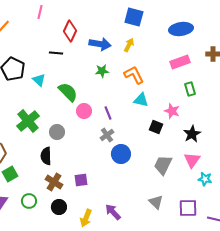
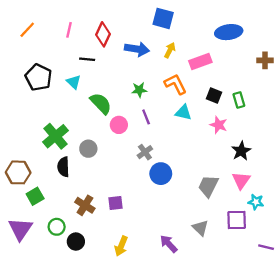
pink line: (40, 12) -> (69, 30), moved
blue square: (134, 17) -> (163, 18), moved
pink rectangle: (180, 62) -> (200, 61), moved
green star: (102, 71) -> (139, 90), moved
cyan triangle: (39, 80) -> (74, 82), moved
purple line: (108, 113) -> (146, 117), moved
black square: (156, 127) -> (214, 95), moved
black semicircle: (46, 156) -> (63, 167), moved
black circle: (59, 207) -> (76, 242), moved
purple square: (188, 208) -> (237, 220), moved
purple arrow: (113, 212) -> (169, 244), moved

